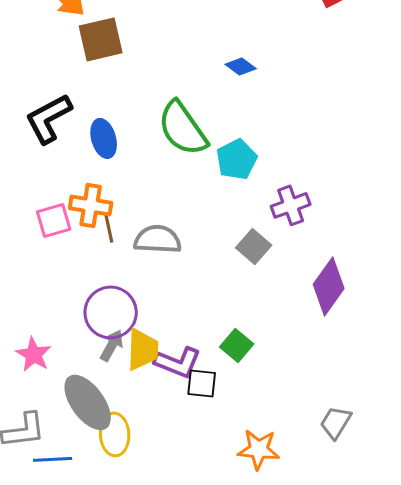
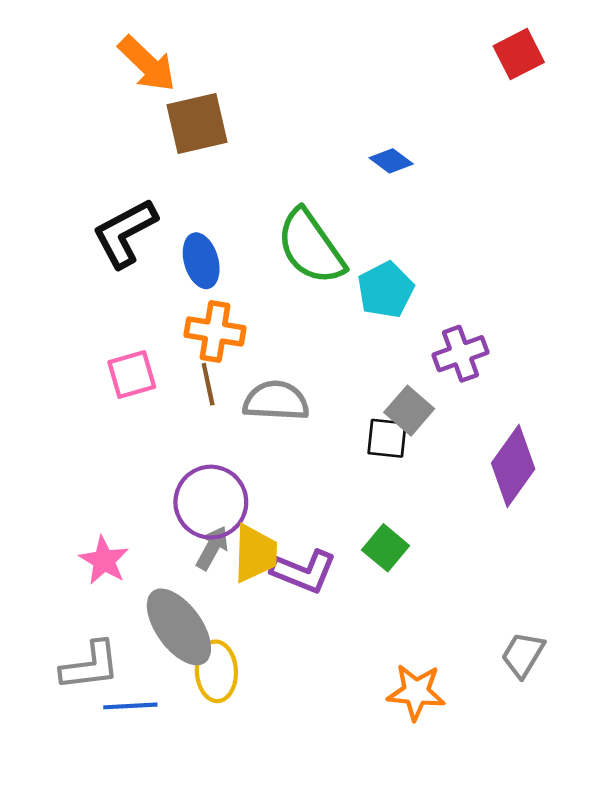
orange cross: (91, 205) -> (215, 331), moved
black square: (202, 383) -> (387, 438), moved

